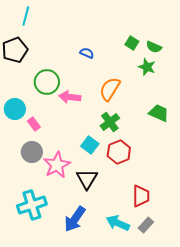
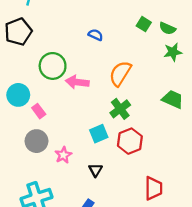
green star: (147, 67) -> (173, 52), moved, turned -30
cyan square: (90, 145) -> (99, 134), turned 30
pink star: (57, 165) -> (63, 155), size x0.6
black triangle: (87, 179) -> (96, 170), size x0.6

